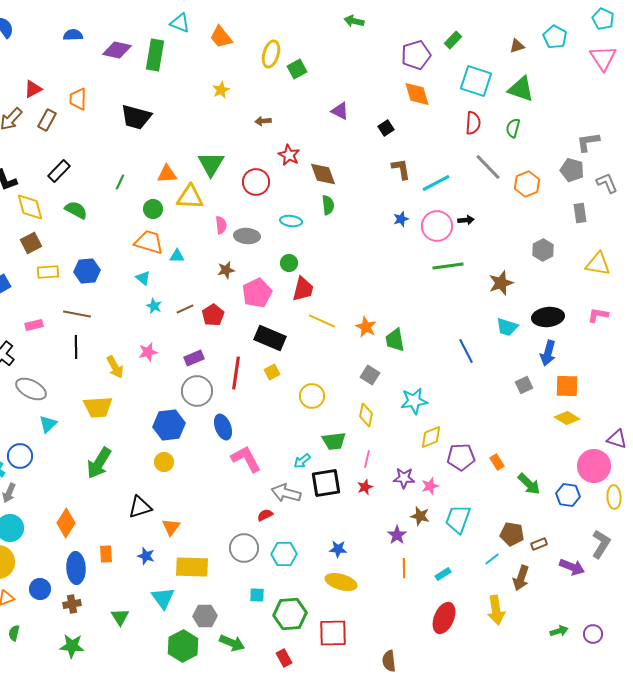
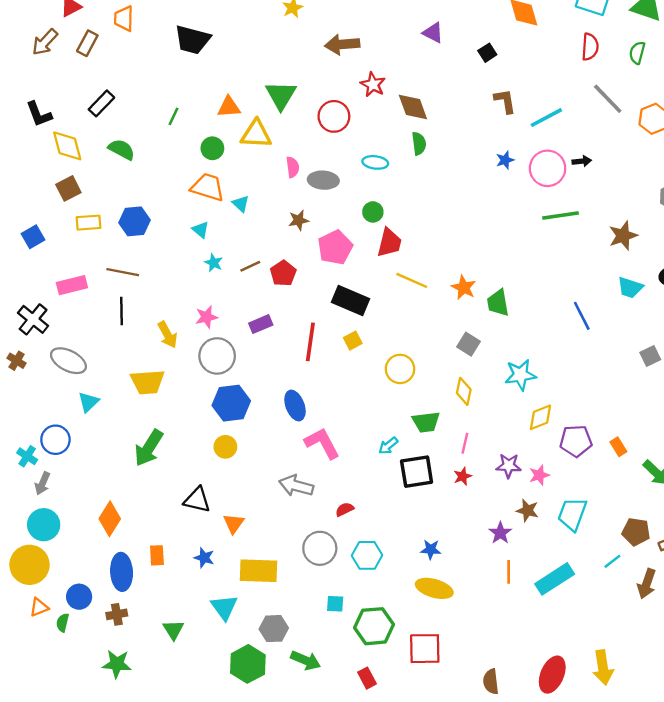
brown arrow: (263, 121) -> (342, 44), size x1.8
cyan triangle: (177, 256) -> (241, 204), turned 42
pink rectangle: (34, 325) -> (72, 285), size x1.4
gray circle: (197, 391) -> (217, 356), moved
gray arrow: (286, 493) -> (296, 486), moved
black triangle: (140, 507) -> (197, 500), turned 30
cyan rectangle: (443, 574) -> (555, 579), size x2.0
yellow arrow: (496, 610) -> (603, 667), moved
red ellipse: (444, 618) -> (552, 675), moved
green semicircle: (14, 633) -> (63, 623), moved

